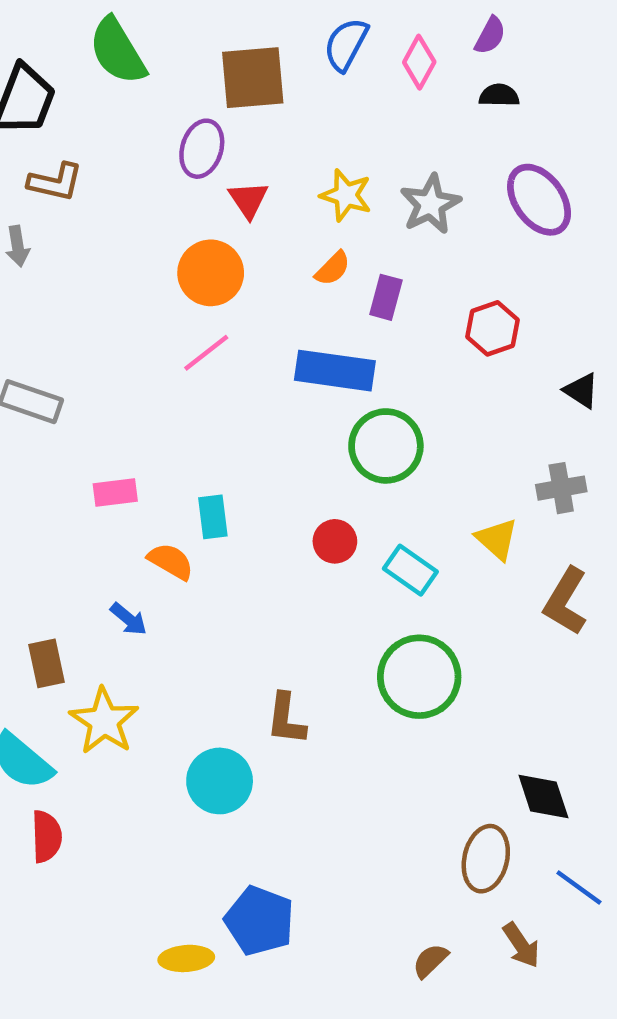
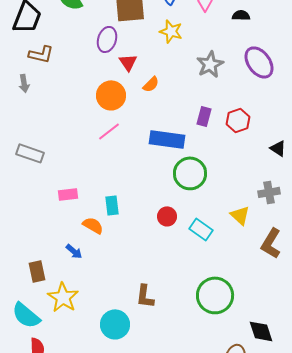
yellow star: (346, 195) -> (171, 31), moved
orange semicircle: (333, 268) -> (151, 84), moved
purple rectangle: (386, 297) -> (204, 116), moved
green circle: (419, 677) -> (215, 295), moved

